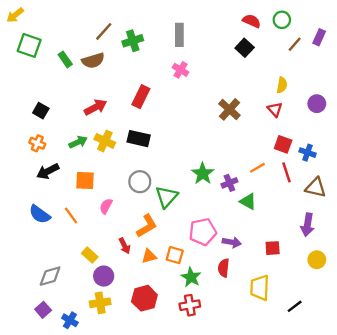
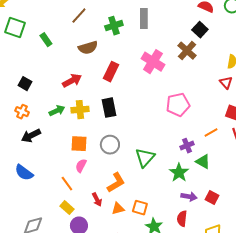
green cross: (133, 41) -> (114, 26), moved
brown semicircle: (93, 61) -> (88, 48), moved
pink cross: (181, 70) -> (153, 62), moved, size x1.6
brown cross: (229, 109) -> (187, 51), moved
black rectangle: (139, 139) -> (109, 108), turned 66
yellow cross: (105, 141) -> (80, 110), turned -30
green star: (203, 174) -> (179, 173), moved
orange square: (85, 181) -> (79, 144), moved
green triangle: (167, 197) -> (145, 158), moved
orange line: (71, 215) -> (67, 184), moved
pink pentagon: (203, 232) -> (178, 105), moved
red square: (273, 248) -> (212, 198), moved, turned 32

